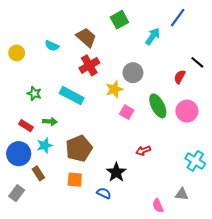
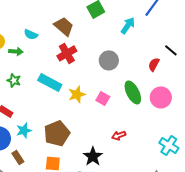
yellow star: (114, 89) -> (77, 94), moved
green arrow: (50, 121) -> (16, 51), moved

